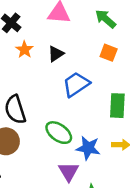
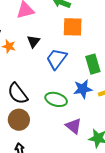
orange square: (109, 53) -> (73, 27), size x1.5
blue star: (88, 148) -> (83, 89), moved

